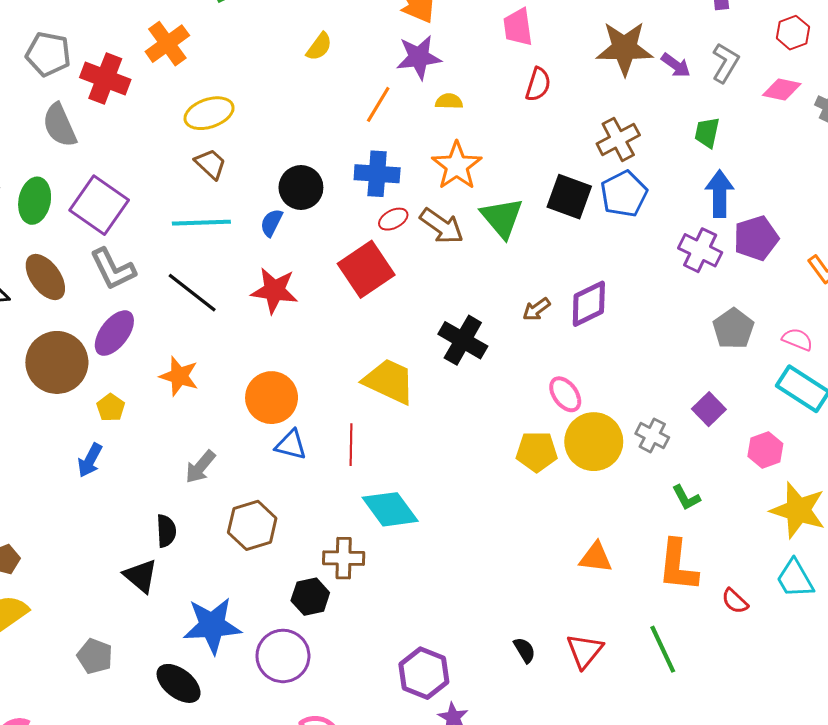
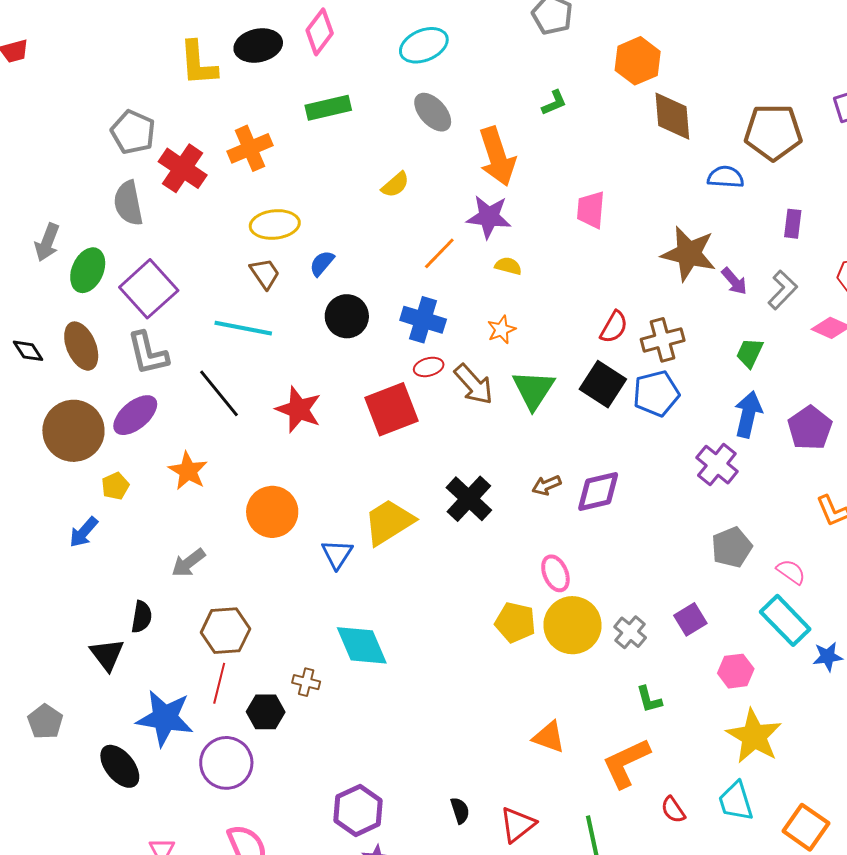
red semicircle: (538, 84) -> (614, 327), moved
orange star: (457, 166) -> (501, 330), size x0.6
blue semicircle: (271, 223) -> (322, 263), moved
purple pentagon: (756, 238) -> (810, 428), moved, turned -30
yellow trapezoid: (389, 381) -> (389, 522), turned -70
blue triangle: (291, 445) -> (337, 554), moved, turned 36
red line: (351, 445) -> (219, 683), moved
brown cross: (344, 558) -> (306, 682), size x0.7
orange L-shape: (678, 565) -> (626, 763), turned 46

